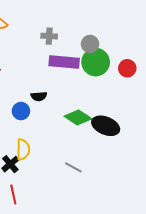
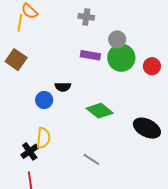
gray cross: (49, 36) -> (86, 17), moved
purple rectangle: (64, 62) -> (90, 55), size x0.7
black ellipse: (106, 126) -> (147, 128), moved

